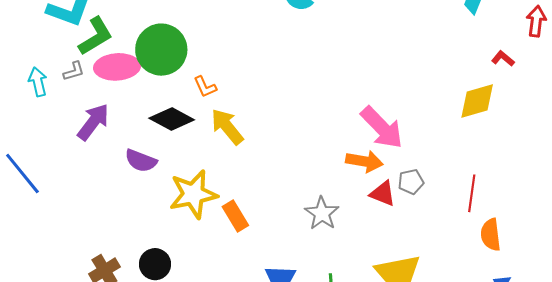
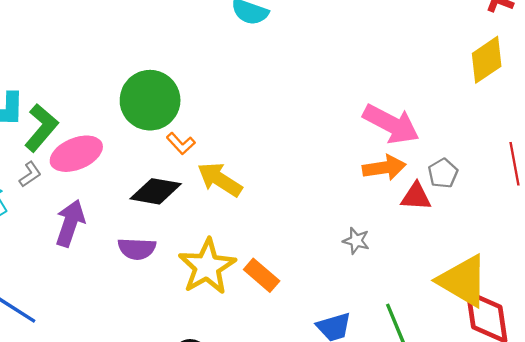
green circle: (161, 50) -> (150, 100), moved
gray star: (322, 213) -> (356, 241), size x0.7

